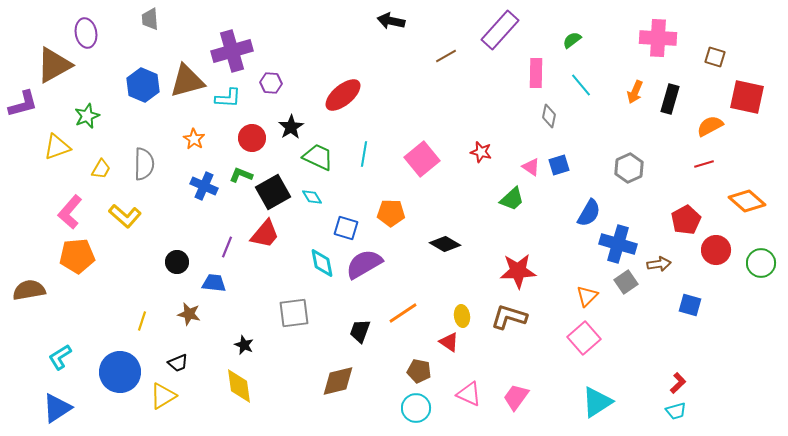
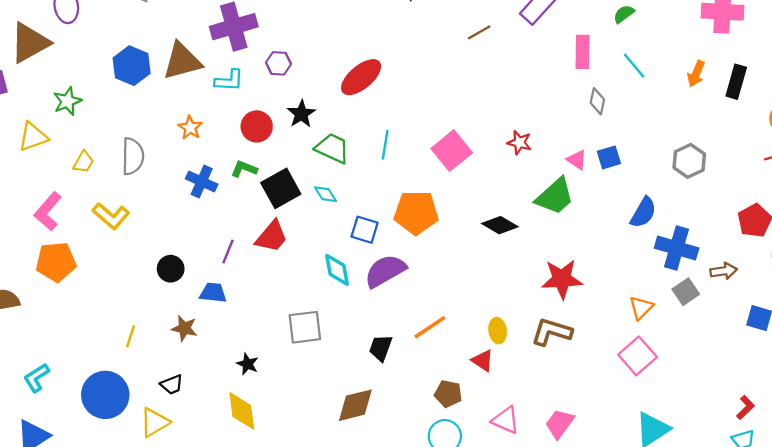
green trapezoid: (512, 199) -> (555, 196), size x1.4
orange pentagon: (391, 213) -> (416, 212), size x1.4
black diamond: (445, 244) -> (500, 225), moved

